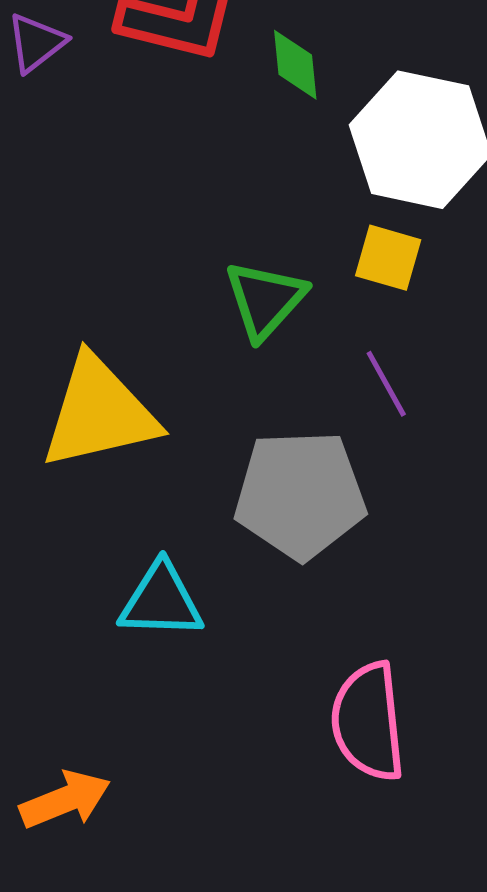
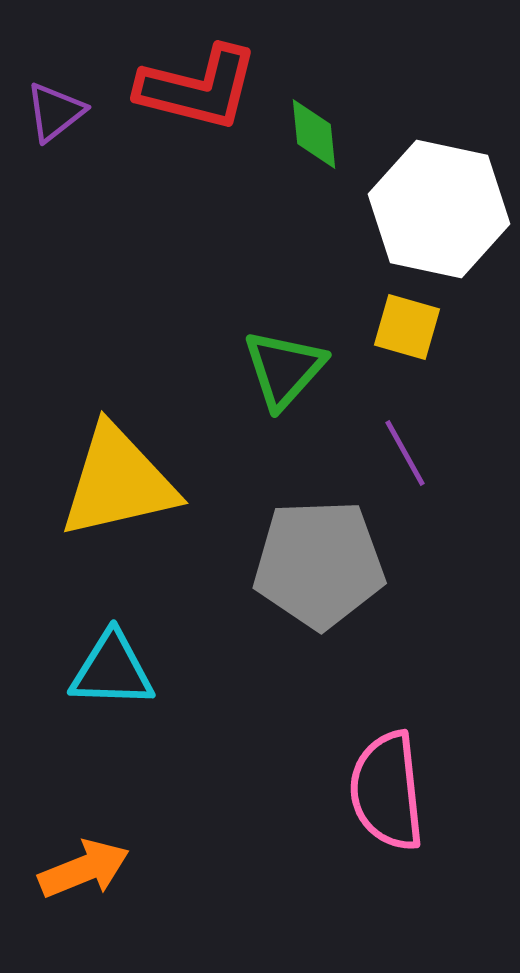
cyan triangle: (161, 601) -> (112, 670), moved

